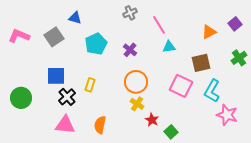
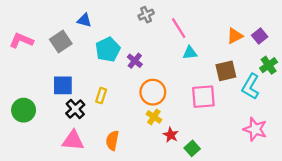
purple square: (235, 24) -> (260, 36), moved
purple cross: (130, 50) -> (135, 61), moved
pink square: (181, 86) -> (203, 97), turned -30
cyan L-shape: (212, 91) -> (251, 87), moved

